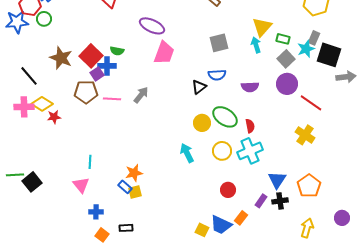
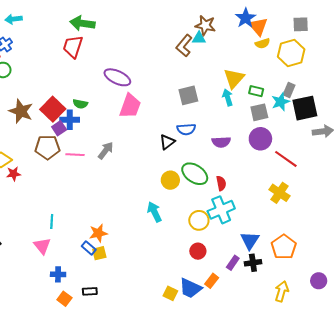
black square: (329, 55) -> (305, 108), turned -30
gray square: (286, 59) -> (259, 112), turned 30
yellow circle: (222, 151) -> (199, 220), moved

